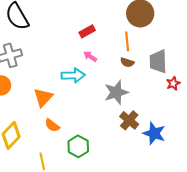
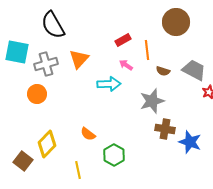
orange line: (127, 41) -> (147, 50), moved
gray trapezoid: (158, 61) -> (194, 70), turned 120
orange triangle: (43, 97) -> (79, 59), moved
brown cross: (129, 120) -> (165, 129), turned -30

